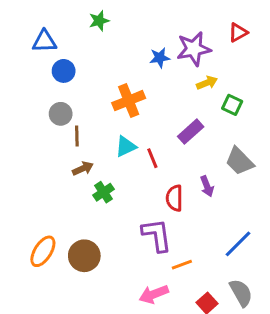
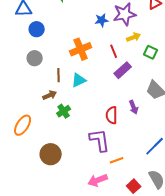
brown line: (77, 136) -> (59, 75), moved
red line: (152, 158) -> (114, 51), moved
orange ellipse: (43, 251) -> (23, 125), moved

